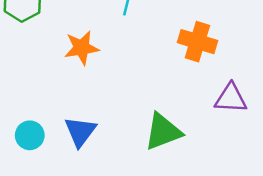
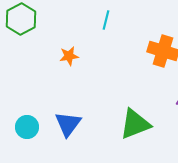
orange star: (82, 48) -> (69, 56), size x0.7

